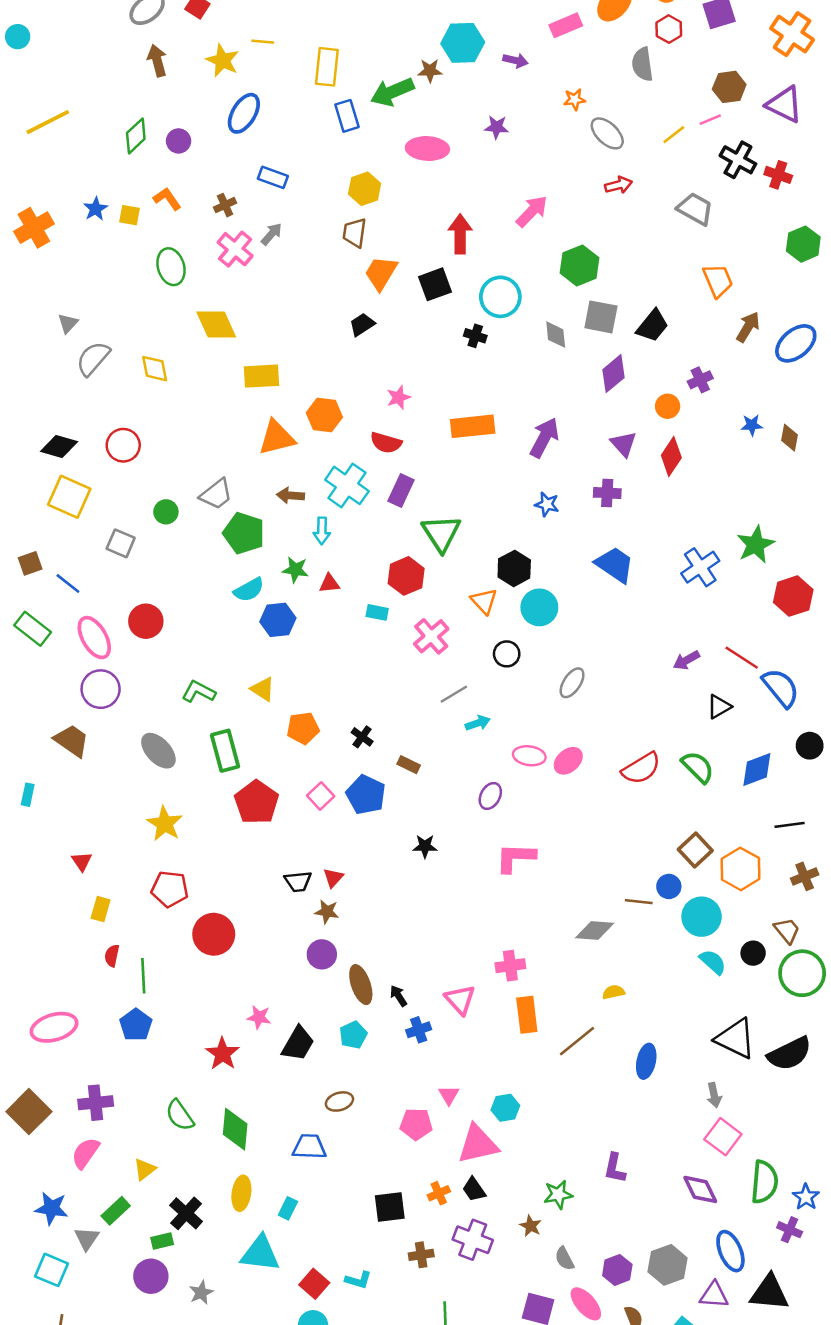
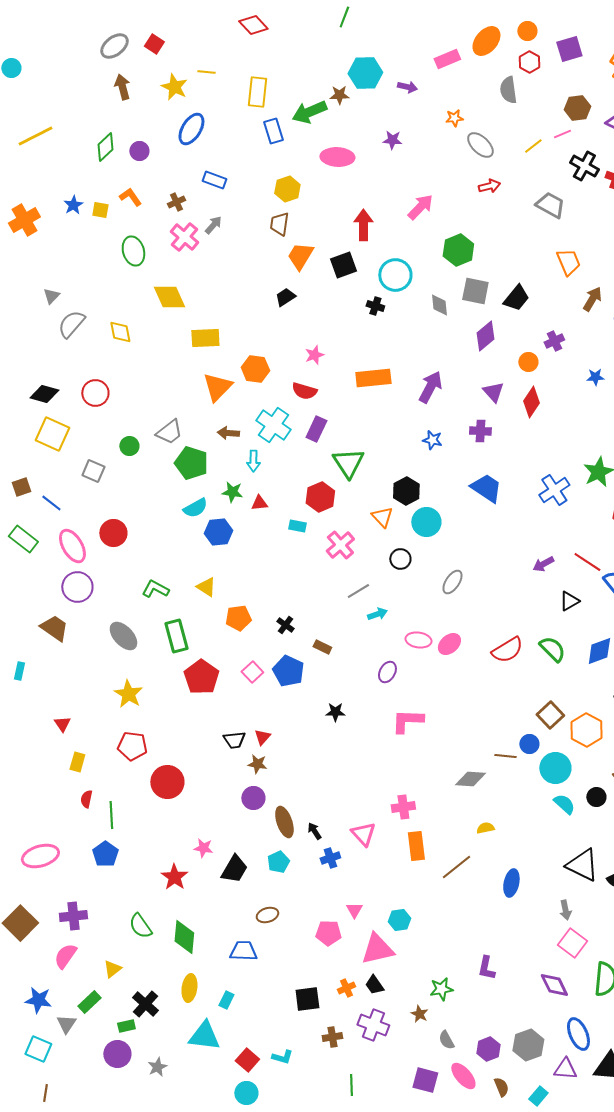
orange triangle: (277, 438) -> (217, 387), turned -32

